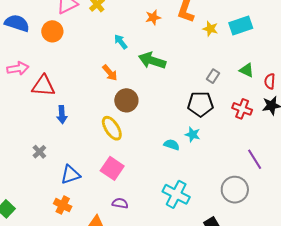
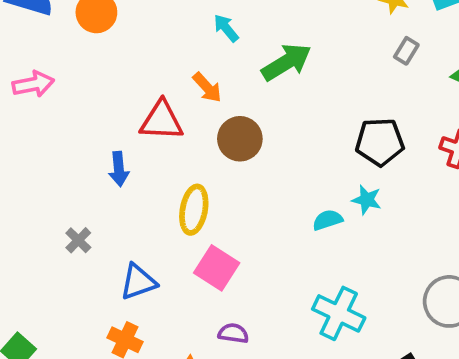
green arrow: (152, 61) -> (286, 62), turned 132
gray rectangle: (213, 76) -> (406, 51), moved
red triangle: (43, 86) -> (162, 121), moved
yellow ellipse: (112, 128) -> (194, 210), moved, turned 45
cyan semicircle: (172, 145) -> (328, 220), turned -35

